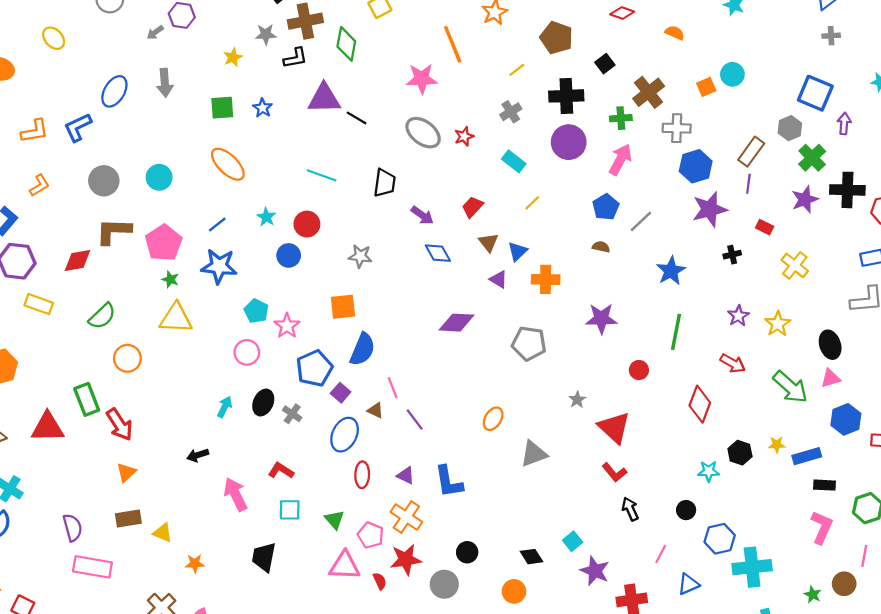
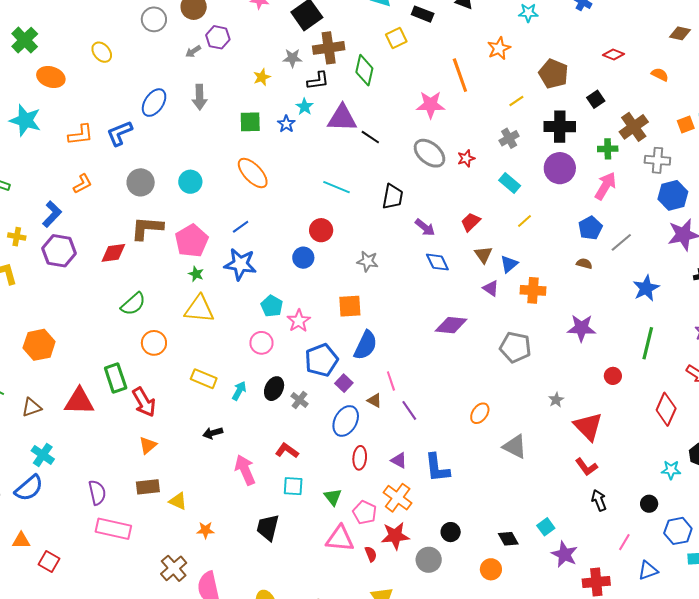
cyan star: (266, 217) -> (304, 107), moved
yellow rectangle: (39, 304) -> (204, 379), moved
gray triangle: (534, 454) -> (515, 447), turned 44

